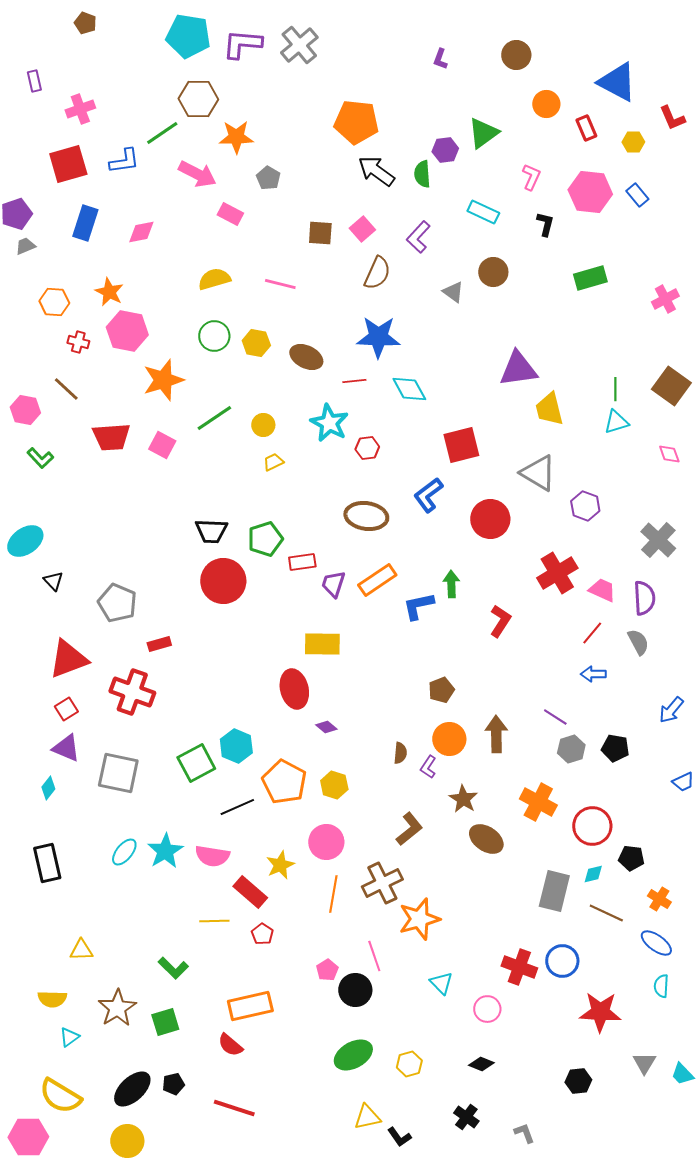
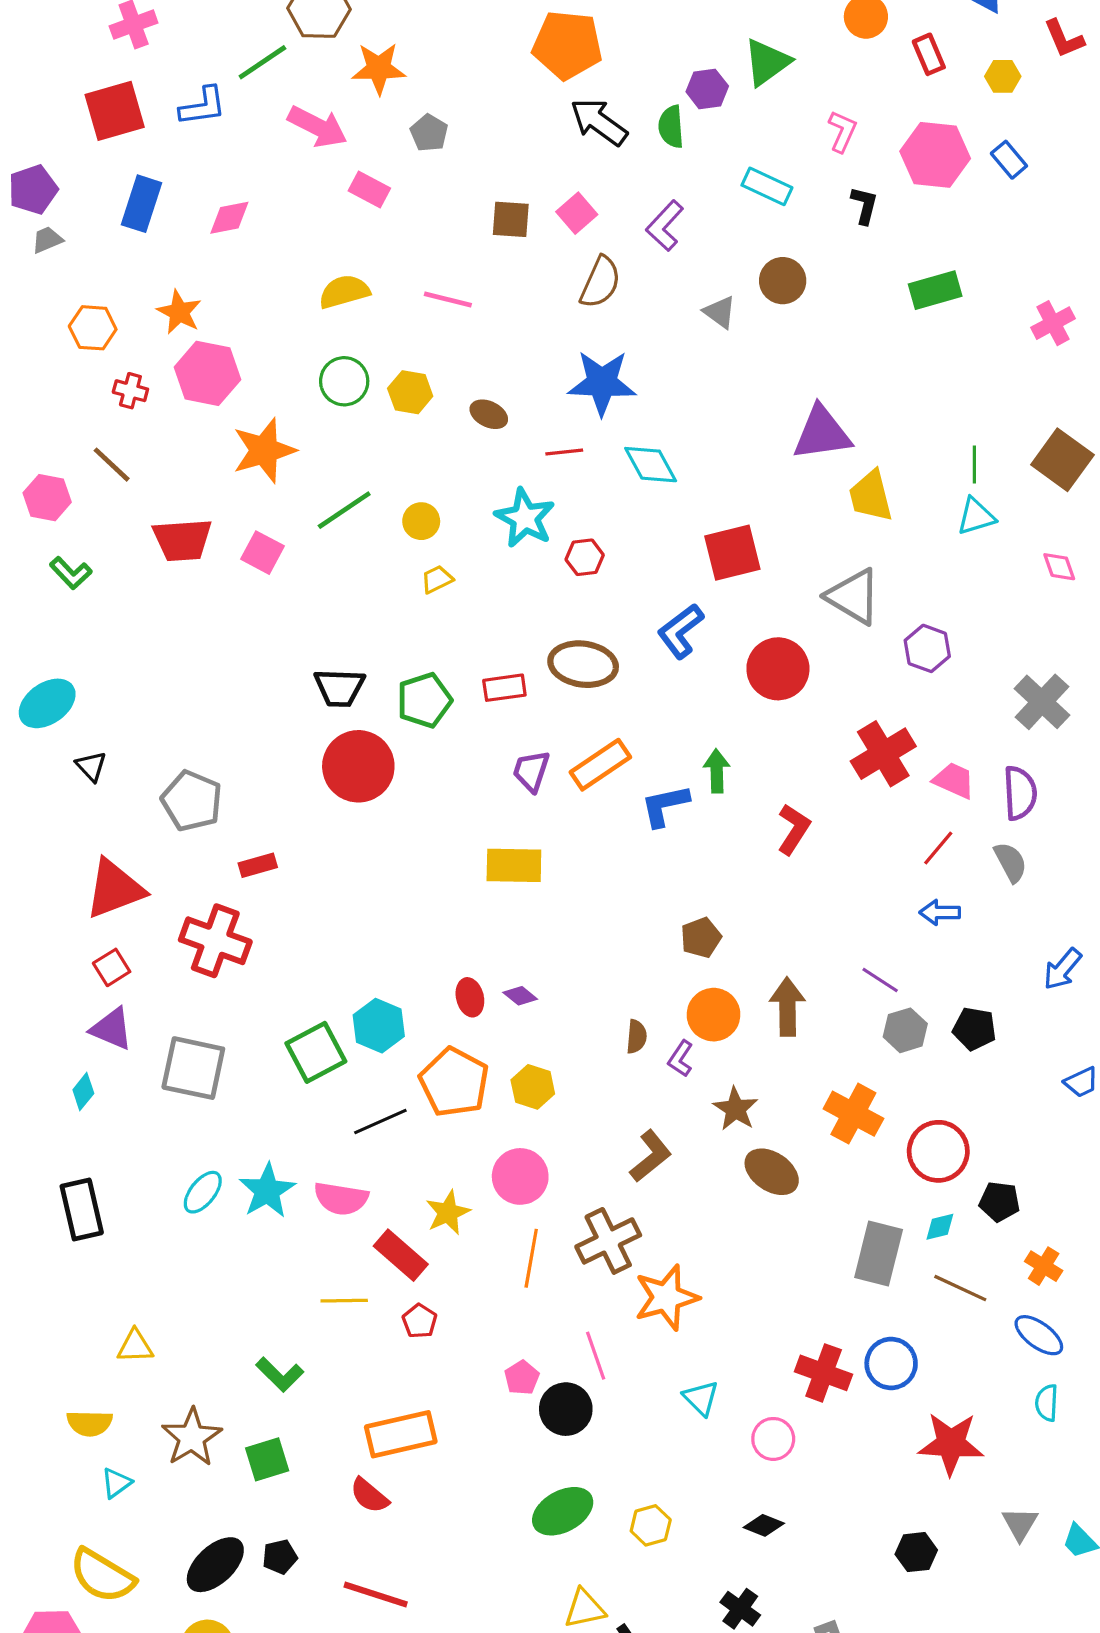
brown ellipse: (306, 357) -> (489, 414), size x0.7
red rectangle: (302, 562) -> (504, 688), moved
red ellipse: (294, 689) -> (470, 997), moved, size x0.6

